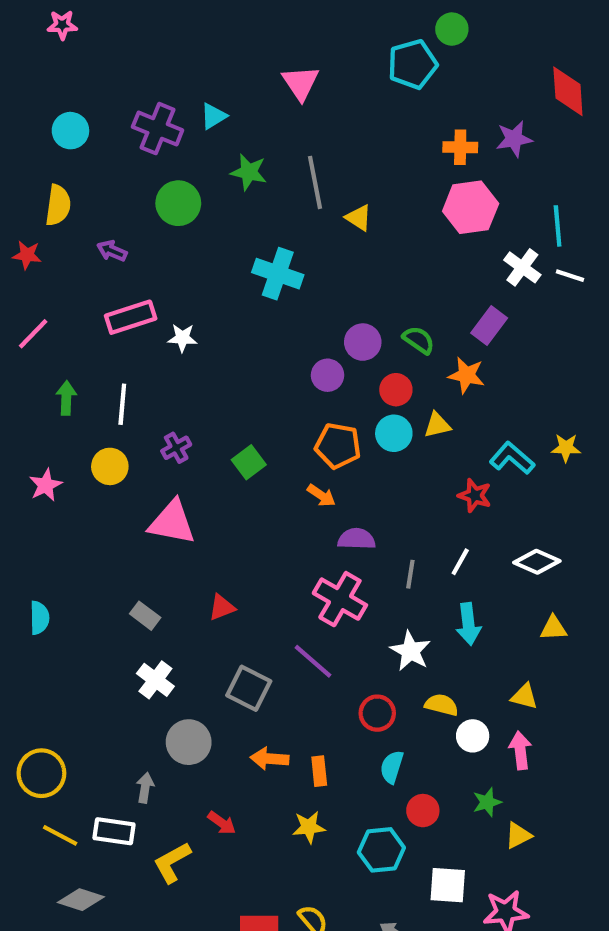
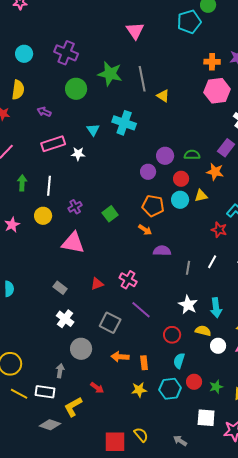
cyan triangle: (213, 116) -> (93, 130), moved, turned -32
green star: (249, 172) -> (110, 74), size x1.4
green semicircle: (419, 340) -> (192, 155), turned -35
pink cross: (340, 599) -> (128, 280), moved, size x0.7
cyan arrow: (468, 624) -> (216, 308), moved
green star: (487, 802) -> (216, 387), moved
cyan hexagon: (381, 850) -> (170, 389), moved
gray diamond: (81, 900) -> (50, 425), moved

